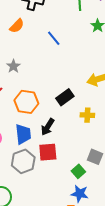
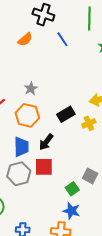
blue line: (54, 38) -> (62, 39), moved
gray star: (13, 66) -> (31, 89), moved
yellow cross: (87, 115) -> (89, 123), moved, turned -32

